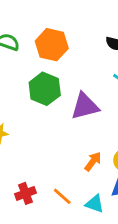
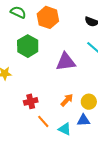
green hexagon: (45, 89) -> (28, 46), moved
red cross: (25, 193) -> (31, 101), moved

